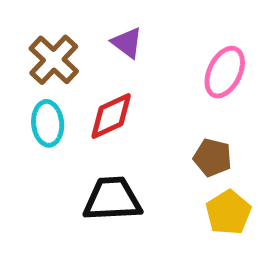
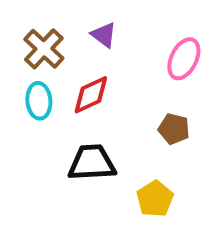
yellow pentagon: (228, 213) -> (155, 199), moved

